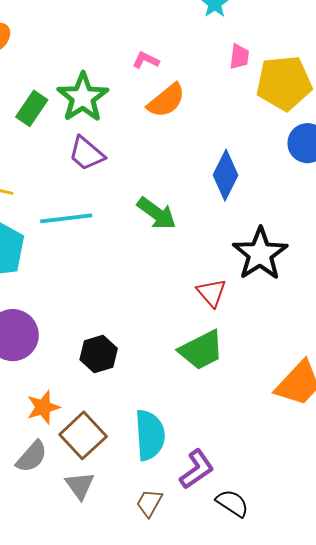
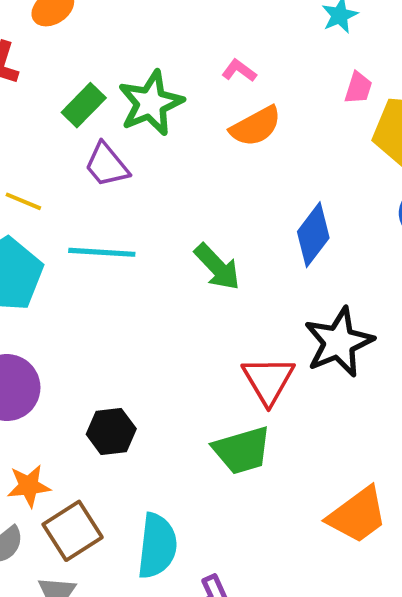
purple trapezoid: (86, 153) -> (107, 165), moved
red triangle: (212, 293) -> (268, 380), size x1.4

